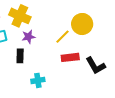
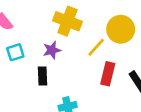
yellow cross: (20, 16) -> (67, 21), moved
red rectangle: (70, 57) -> (108, 74), turned -66

